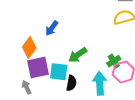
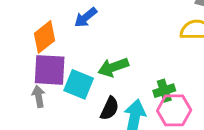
black semicircle: (71, 83) -> (110, 108), moved
gray arrow: (27, 87) -> (39, 96), moved

